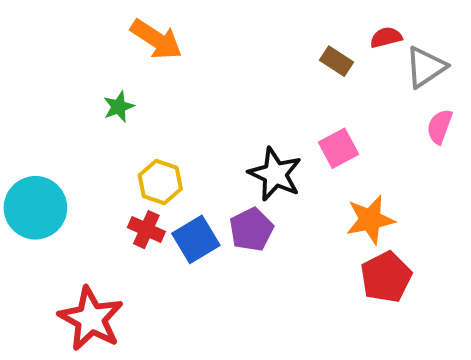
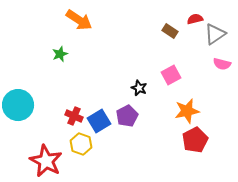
pink semicircle: (440, 127) -> (222, 64), turned -96
black star: (275, 174) -> (139, 88), size x0.6
yellow hexagon: (160, 182) -> (81, 144), moved

